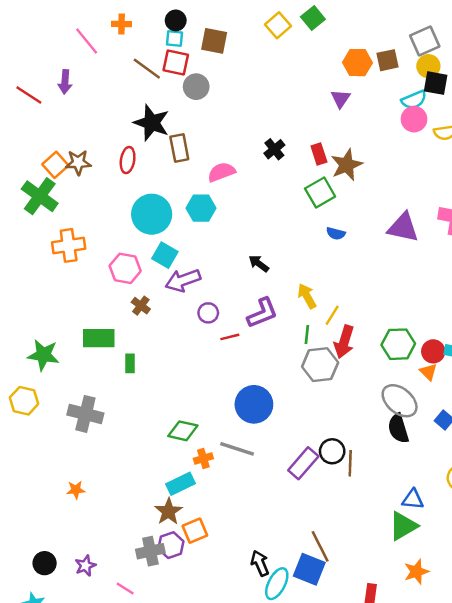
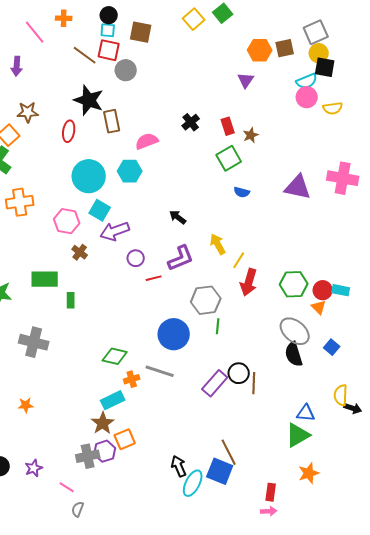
brown star: (78, 162) -> (28, 112), moved
brown star: (347, 165) -> (251, 135), size x0.6
green line: (307, 335) -> (218, 326), moved
gray hexagon: (320, 365) -> (206, 300), moved

